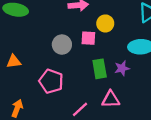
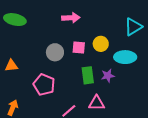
yellow circle: (105, 23) -> (101, 44), moved

